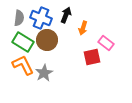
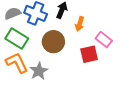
gray semicircle: (19, 18) -> (13, 13), turned -119
brown circle: (47, 40) -> (53, 42), moved

